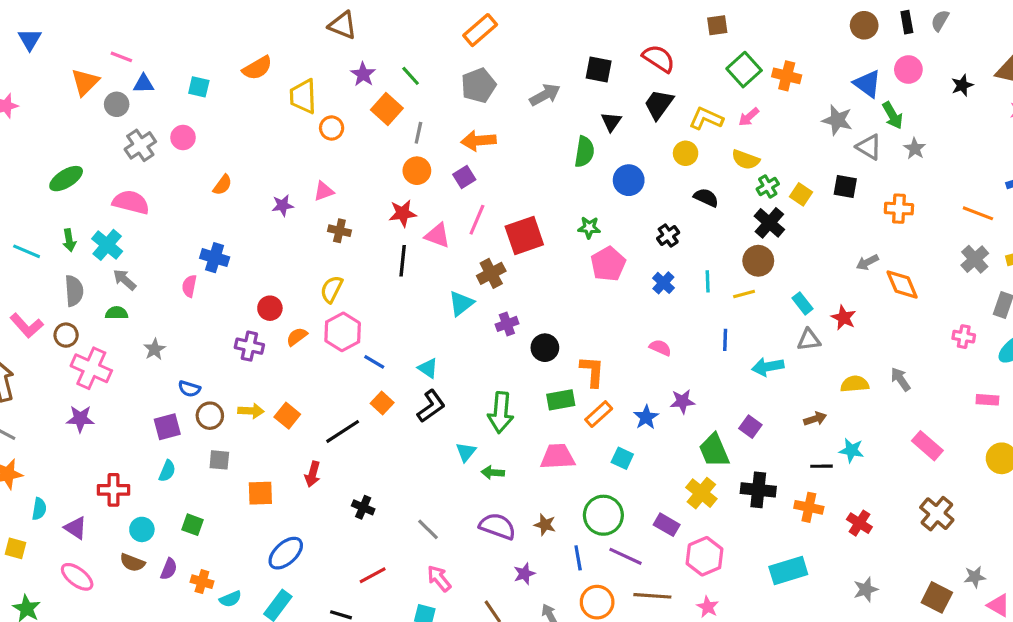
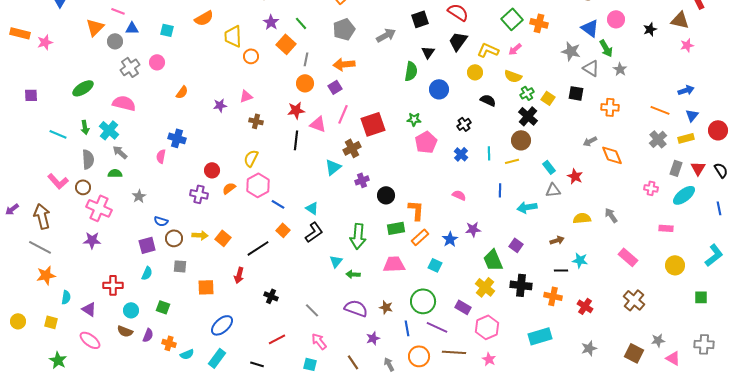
black square: (599, 70) -> (420, 19), turned -30

